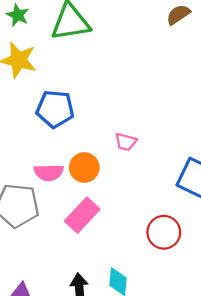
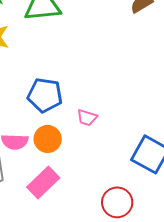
blue pentagon: (55, 109) -> (45, 95), moved

